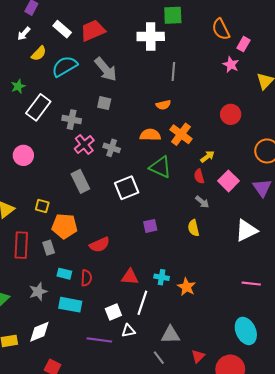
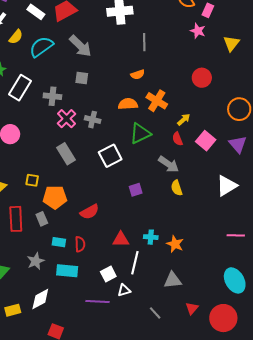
green triangle: (160, 167) -> (140, 133), turned -45
gray arrow: (202, 202) -> (169, 164), moved, size x1.5
gray triangle: (170, 335) -> (173, 280), moved

